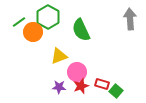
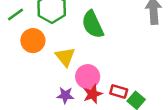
orange circle: (33, 32) -> (33, 41), moved
yellow triangle: (59, 56) -> (65, 57), turned -48

